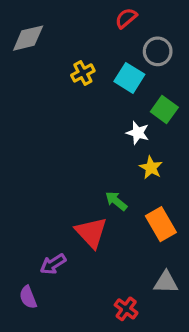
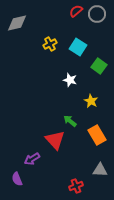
gray circle: (158, 51) -> (97, 14), moved
white star: (138, 133) -> (70, 80), moved
red cross: (126, 309) -> (76, 186), turned 32

